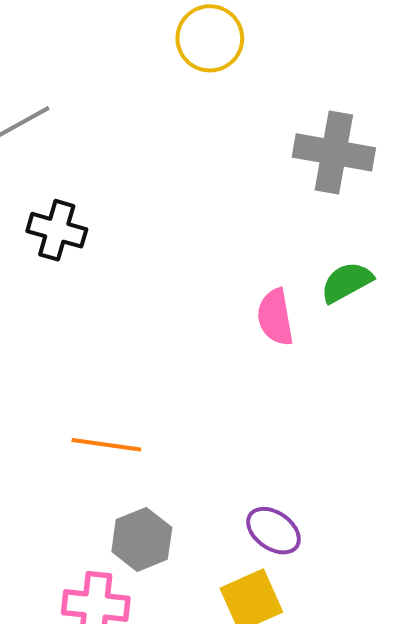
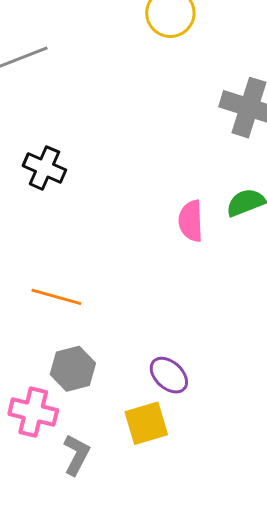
black cross: (57, 230) -> (44, 168), moved

